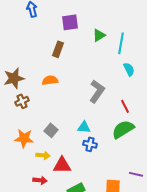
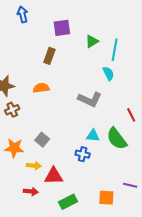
cyan semicircle: (129, 69) -> (108, 73), moved
gray L-shape: (97, 91) -> (90, 99), turned 80
red line: (125, 106) -> (131, 115), moved
cyan triangle: (84, 127) -> (93, 136), moved
green semicircle: (123, 129) -> (117, 139), turned -95

